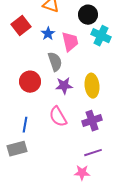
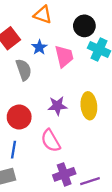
gray semicircle: (55, 62) -> (24, 70), moved
red circle: (30, 82) -> (19, 117), moved
purple cross: (92, 121) -> (64, 174), moved

